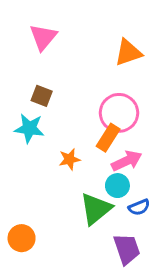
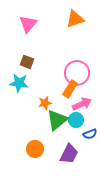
orange triangle: (128, 53) -> (75, 19), moved
green triangle: (96, 209) -> (57, 120), moved
orange circle: (22, 238) -> (35, 149), moved
purple trapezoid: (127, 249) -> (69, 154), moved, turned 45

